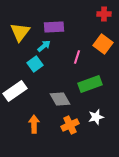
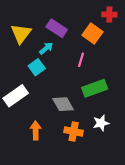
purple rectangle: (54, 27) -> (57, 28), turned 36
orange square: (103, 44) -> (93, 34), moved
orange cross: (70, 125) -> (74, 131), turned 36

